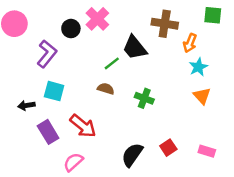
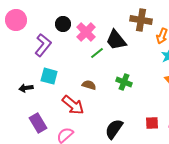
pink cross: (97, 19) -> (86, 32), moved
brown semicircle: (106, 89) -> (89, 85), moved
purple rectangle: (48, 132) -> (38, 123), moved
red square: (168, 148) -> (152, 123), moved, turned 32

